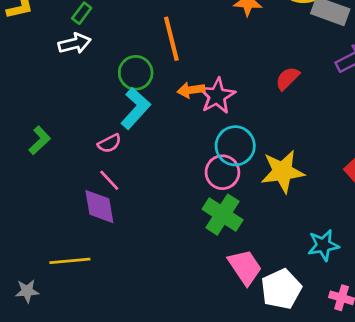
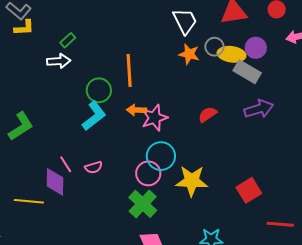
green L-shape: (40, 140) -> (21, 126), size x1.4
pink semicircle: (109, 143) -> (94, 167), moved
yellow line: (70, 261) -> (29, 201), moved

